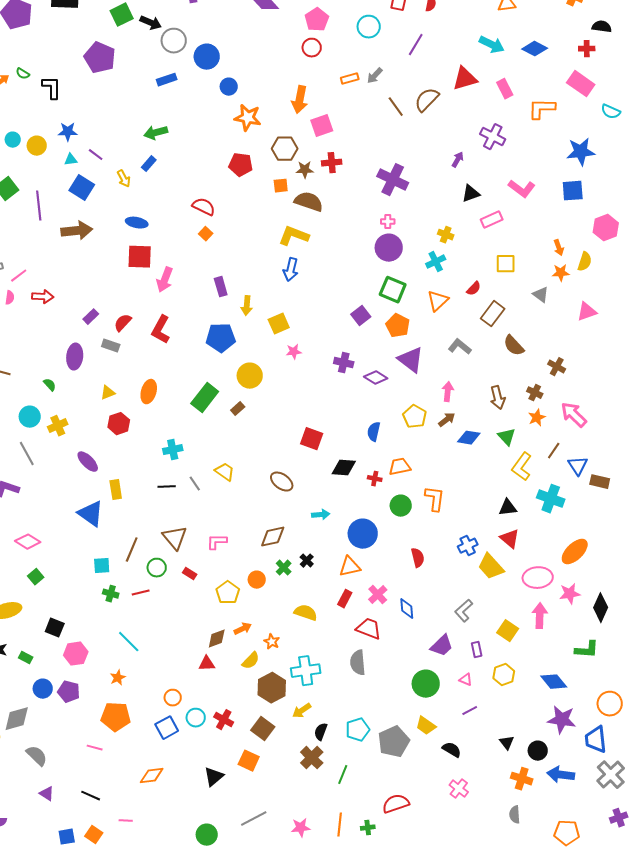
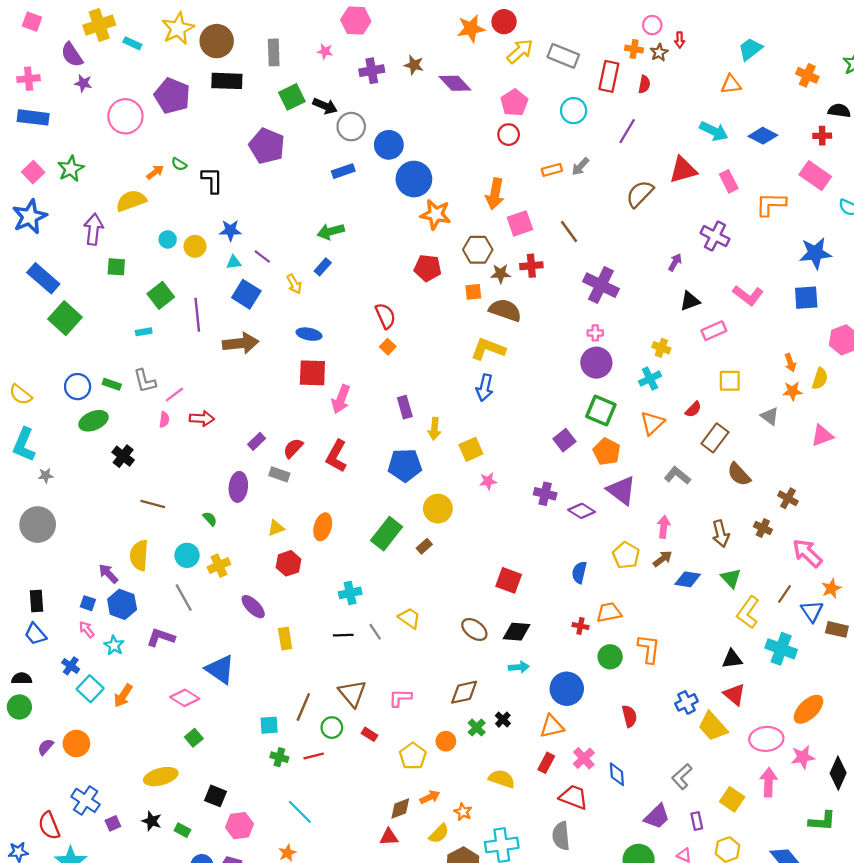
blue circle: (229, 87) -> (414, 179), size x1.8
brown line: (396, 107) -> (569, 231), moved
red semicircle: (204, 207) -> (385, 316), turned 40
orange star: (537, 418) -> (831, 588), moved
black diamond: (344, 468) -> (517, 632), moved
blue triangle: (91, 514) -> (220, 669), moved

